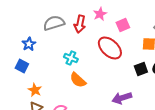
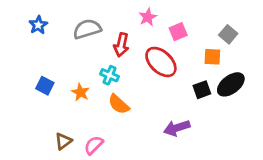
red arrow: (80, 24) -> (121, 45), moved
blue star: (29, 44) -> (38, 25), moved
orange star: (35, 90) -> (80, 92), moved

